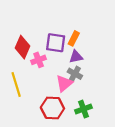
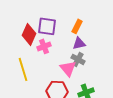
purple square: (56, 43) -> (47, 26), moved
pink triangle: (64, 83) -> (68, 68), turned -30

